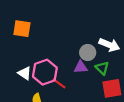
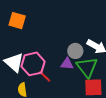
green triangle: (102, 68) -> (87, 67), size x1.6
white triangle: (25, 73) -> (14, 62), size x1.5

